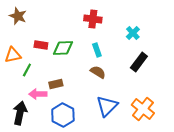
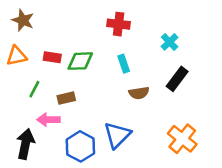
orange triangle: (13, 55) -> (17, 56), moved
brown semicircle: (98, 72) -> (139, 93), moved, turned 140
brown rectangle: (56, 84) -> (66, 98), moved
blue triangle: (107, 106) -> (117, 135), moved

